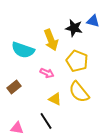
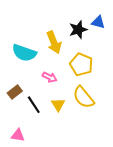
black star: (74, 28) -> (78, 30), turned -30
yellow triangle: (55, 99) -> (58, 105), turned 32
black line: (46, 121) -> (34, 105), moved

